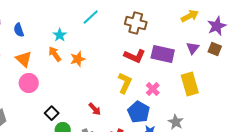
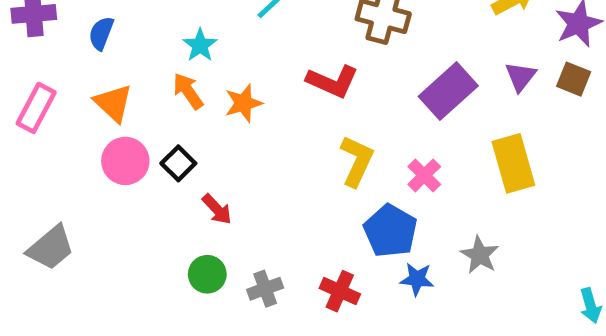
blue semicircle: (19, 30) -> (101, 33), turned 40
purple rectangle: (163, 54) -> (448, 91), turned -55
red L-shape: (135, 56) -> (333, 81), moved
red arrow: (95, 109) -> (217, 209), moved
black square: (52, 113) -> (178, 163), moved

